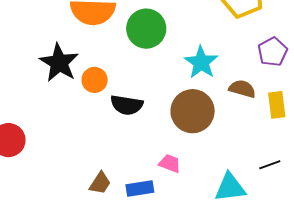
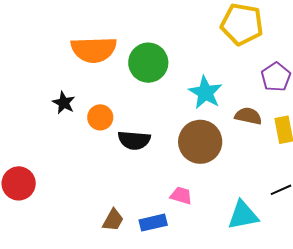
black star: (59, 63) -> (64, 103), size x0.6

